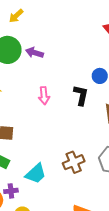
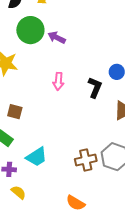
brown cross: (74, 162) -> (86, 160), moved

